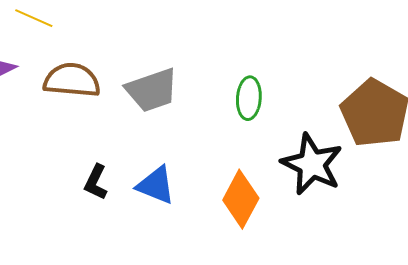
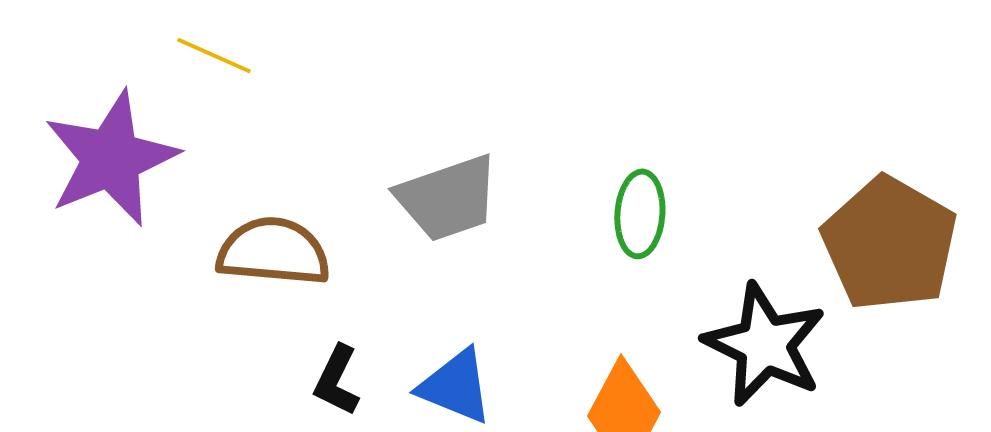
brown semicircle: (72, 80) -> (273, 252), moved

